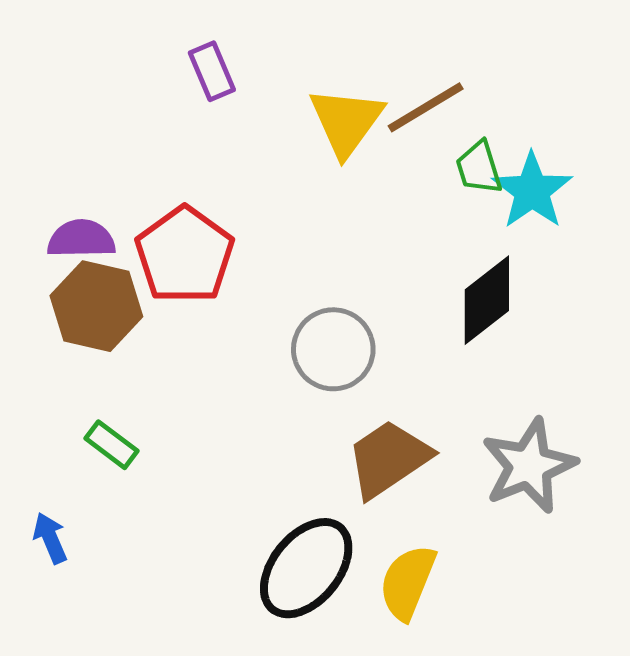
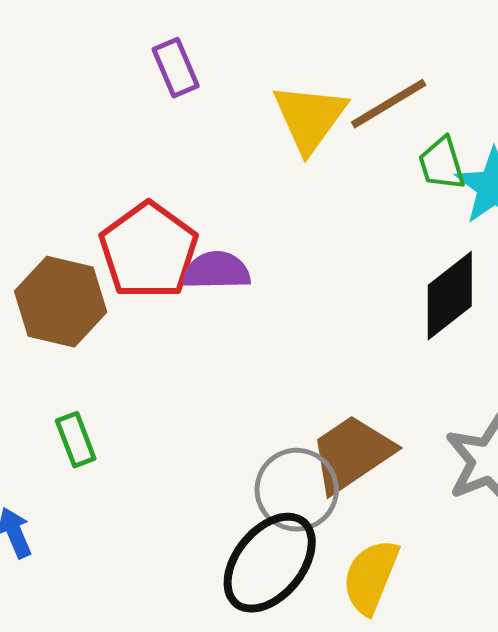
purple semicircle: (81, 239) -> (217, 271), moved
gray circle: (333, 349) -> (297, 490), moved
green rectangle: (111, 445) -> (76, 440), turned 32

